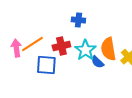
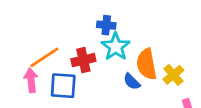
pink arrow: (16, 48) -> (31, 80), moved
cyan star: (85, 50) -> (116, 47), moved

